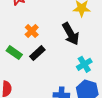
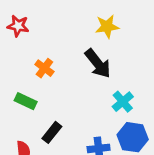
black rectangle: (37, 53) -> (52, 132), moved

